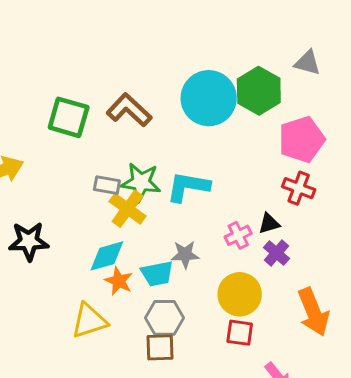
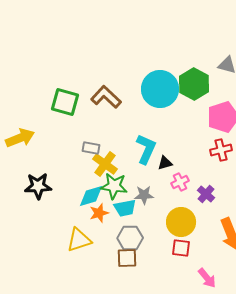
green star: (141, 182) -> (114, 186), moved
cyan L-shape: (188, 187) -> (146, 149), turned 104
red cross: (299, 188) -> (221, 150), turned -35
black triangle: (269, 224) -> (165, 163), moved
orange star: (119, 281) -> (99, 213), turned 30

